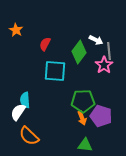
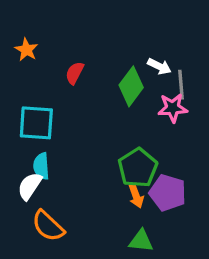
pink star: (104, 65) -> (173, 108), turned 30
cyan square: (55, 71) -> (36, 123), moved
green pentagon: (83, 101) -> (138, 168), turned -30

